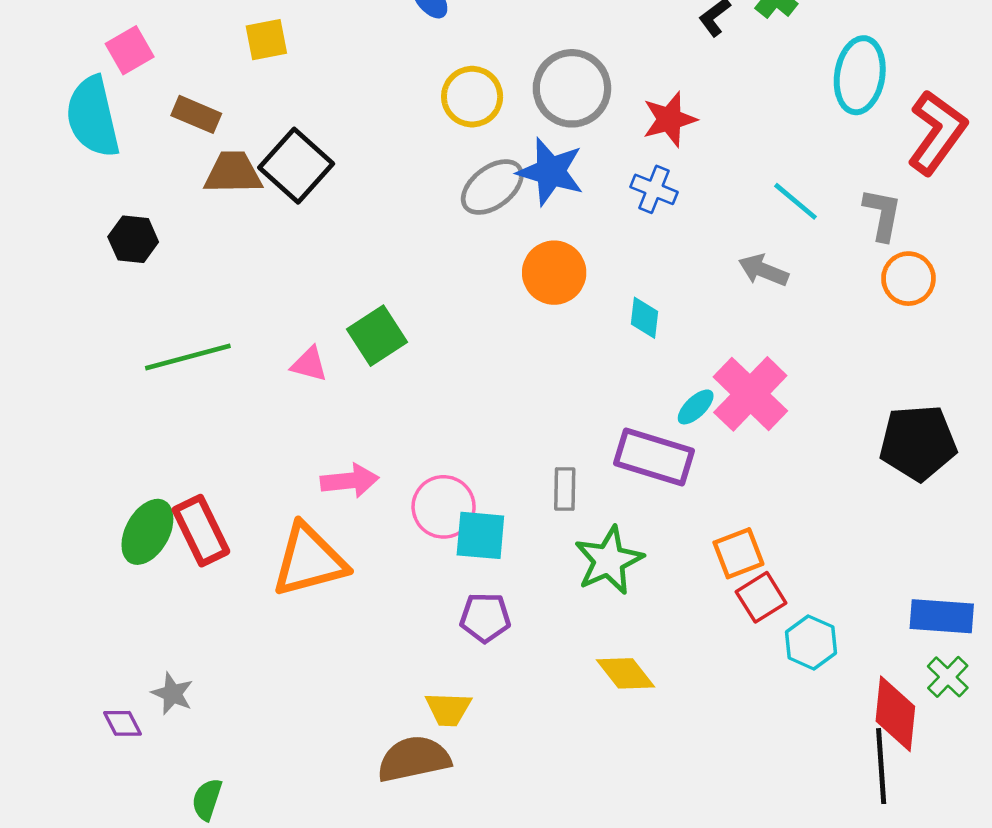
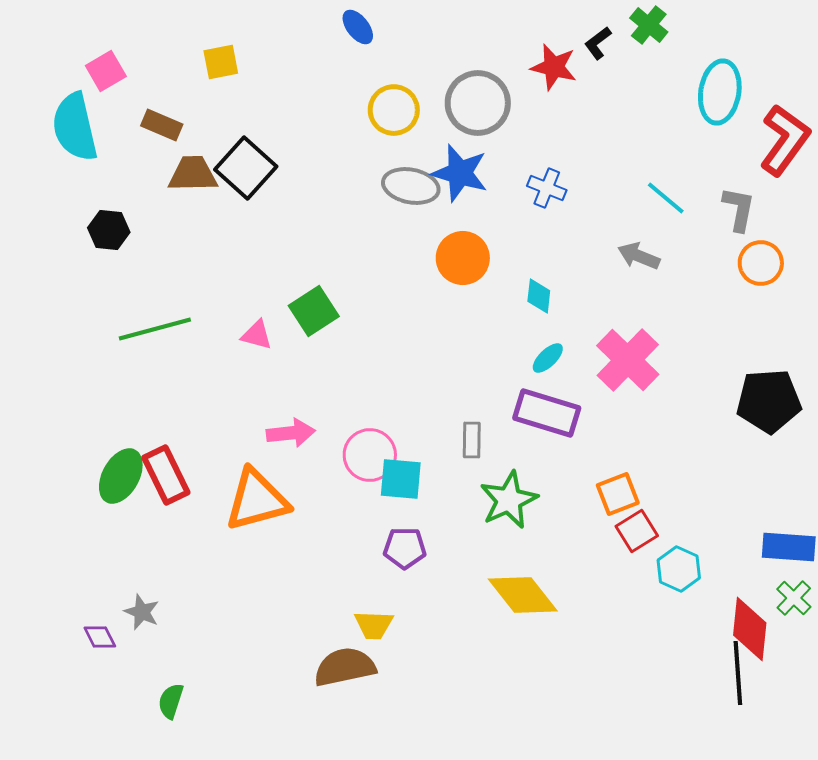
red star: (669, 119) -> (554, 67), moved, turned 30
gray ellipse: (492, 187) -> (411, 186), turned 48
cyan ellipse: (696, 407) -> (548, 358), moved
yellow diamond: (625, 673) -> (523, 595), size x1.4

